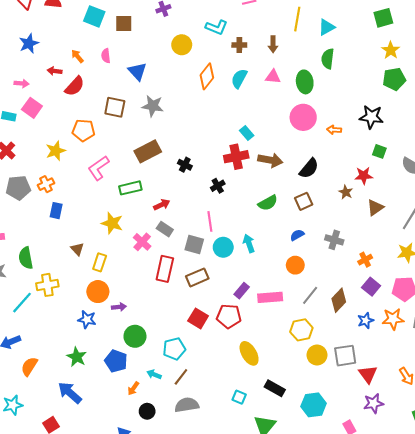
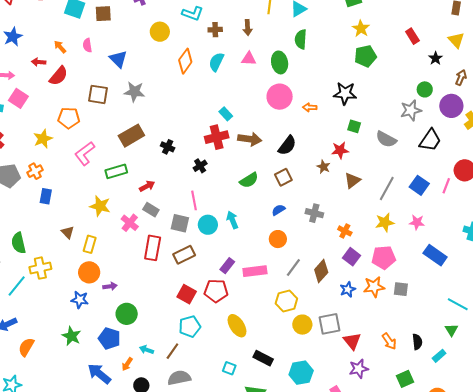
orange cross: (365, 260) -> (345, 231), turned -32
cyan pentagon: (174, 349) -> (190, 327), moved
blue arrow: (70, 393) -> (99, 374), moved

